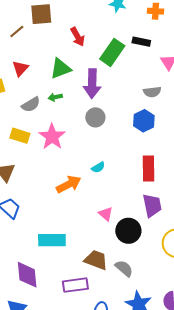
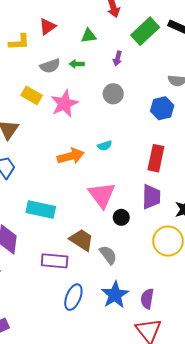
green triangle: (61, 69) -> (89, 36), size x0.7
purple arrow: (92, 84) -> (118, 58), size x0.5
pink triangle: (106, 214) -> (102, 195), size x1.8
black circle: (128, 231) -> (121, 217), size x0.6

